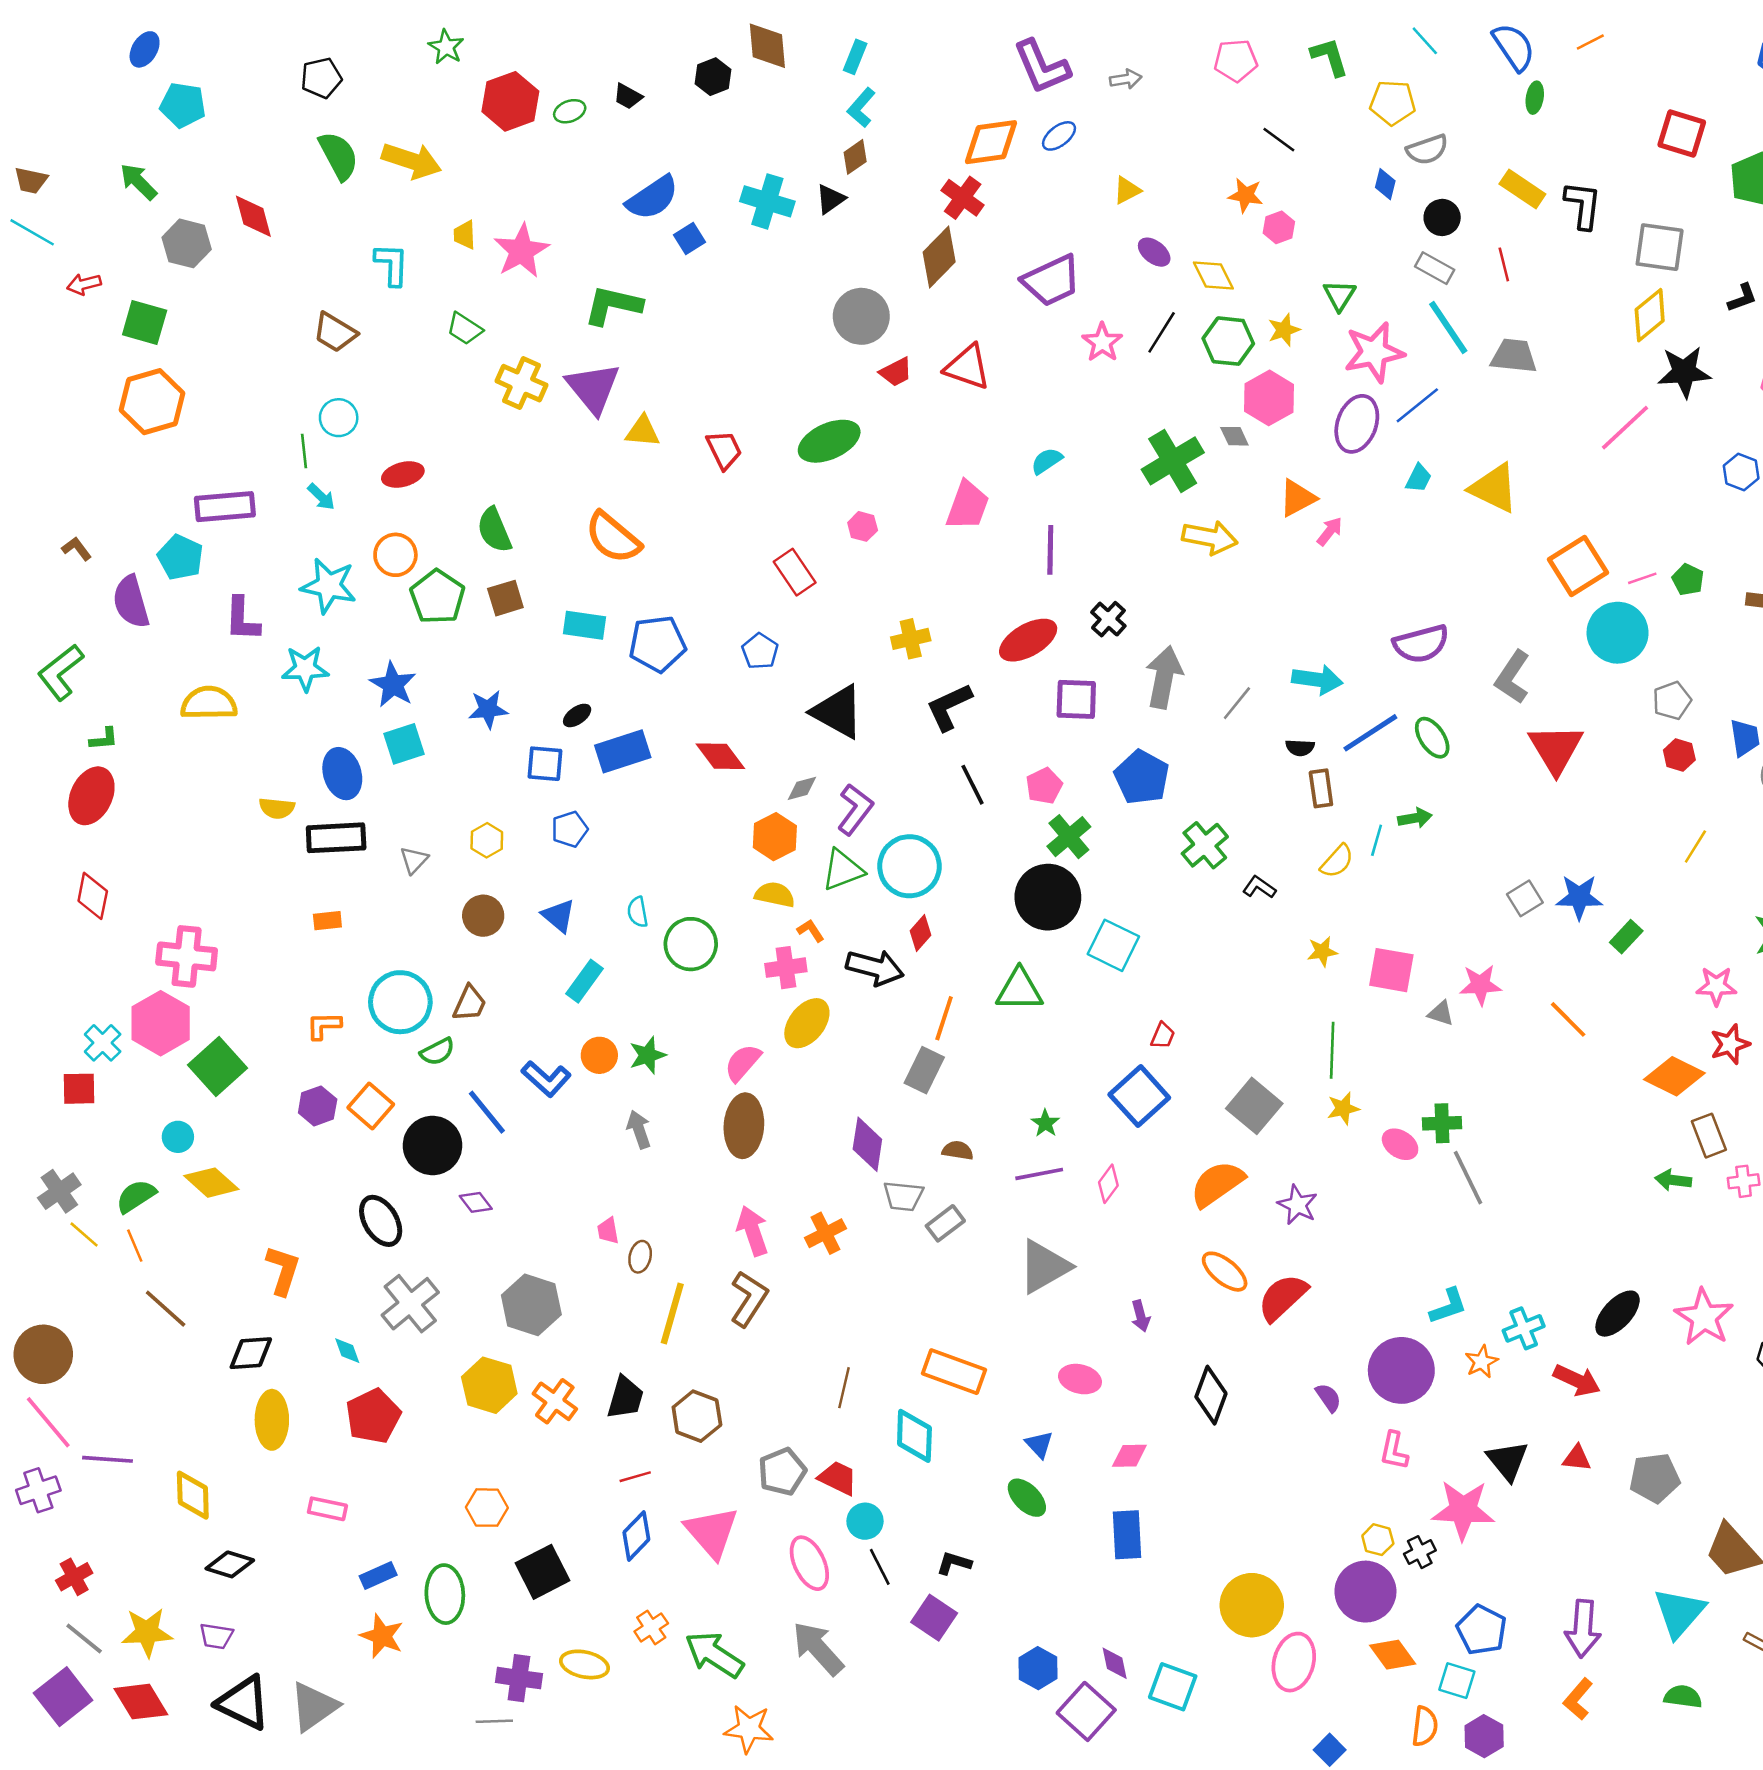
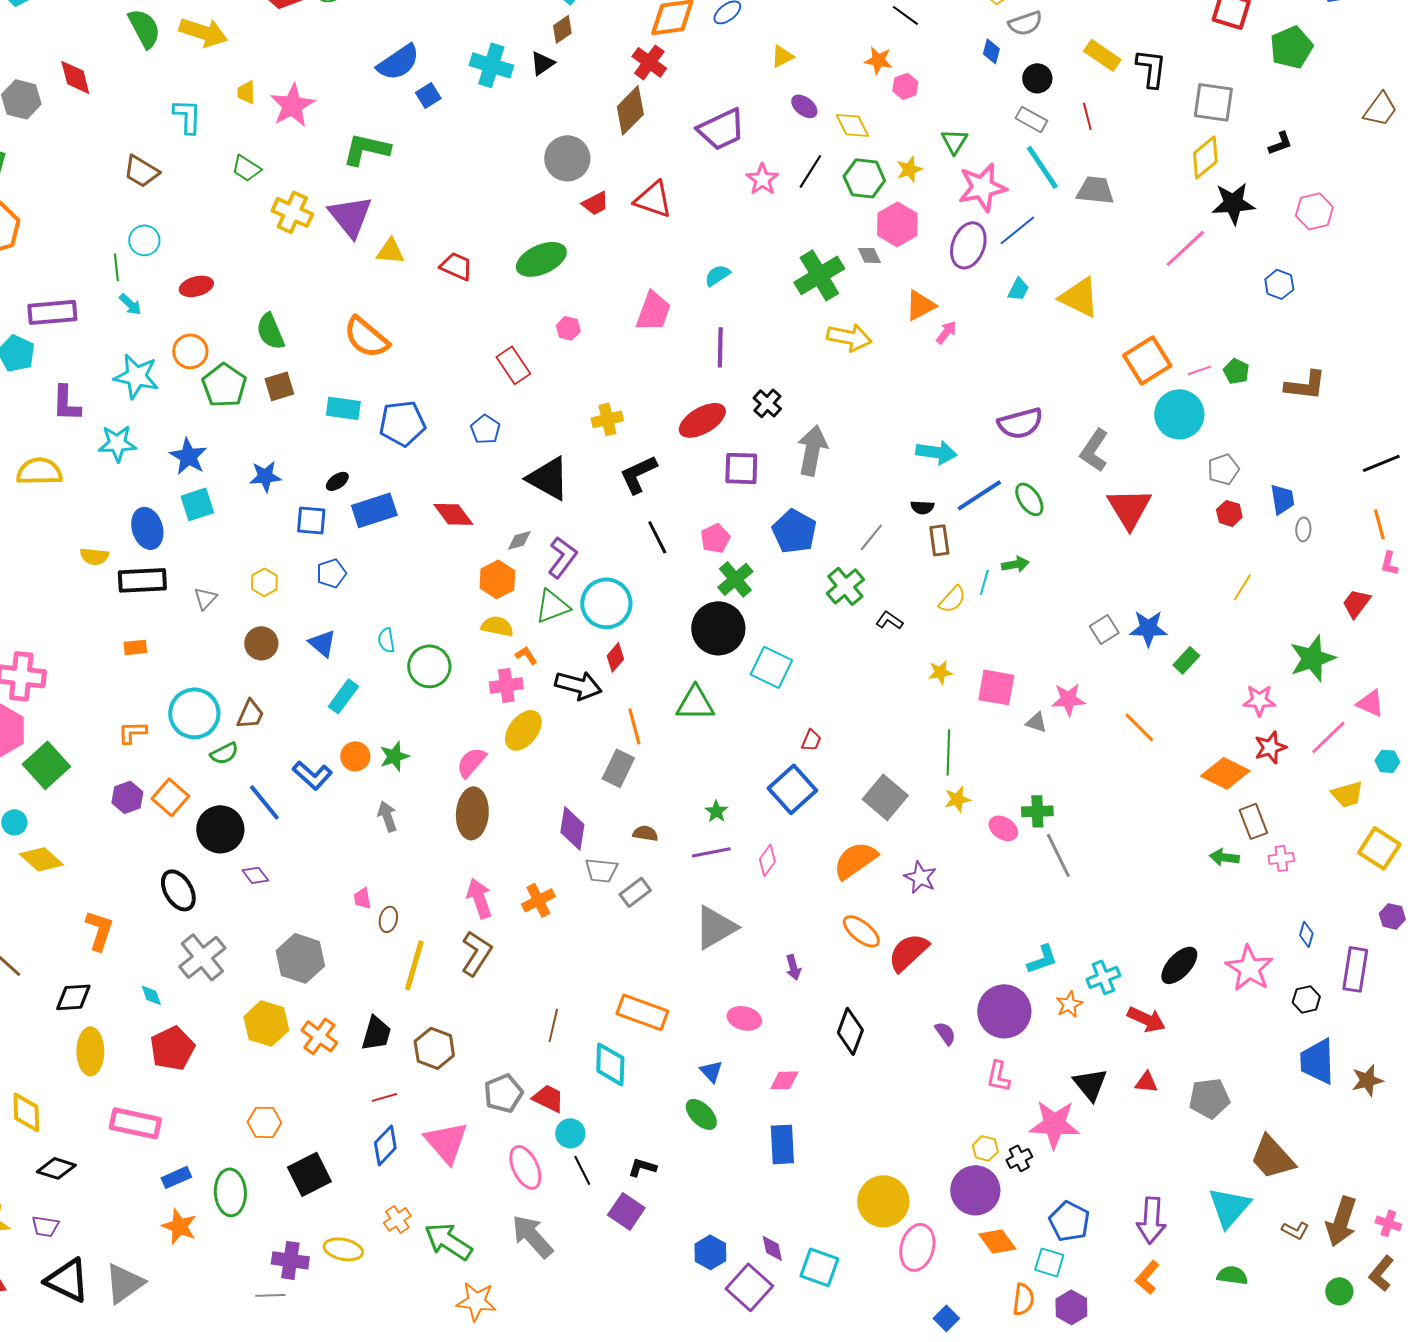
red trapezoid: (724, 450) -> (456, 266), turned -40
gray line: (1237, 703) -> (871, 537), moved
orange line: (944, 1018) -> (634, 726), turned -33
pink rectangle: (327, 1509) -> (135, 1123), size x1.6

